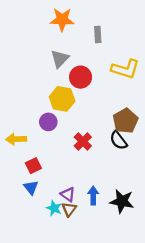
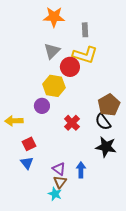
yellow L-shape: (125, 69) -> (85, 55), moved
black star: (122, 201) -> (106, 147), moved
cyan star: (54, 208) -> (55, 194), moved

